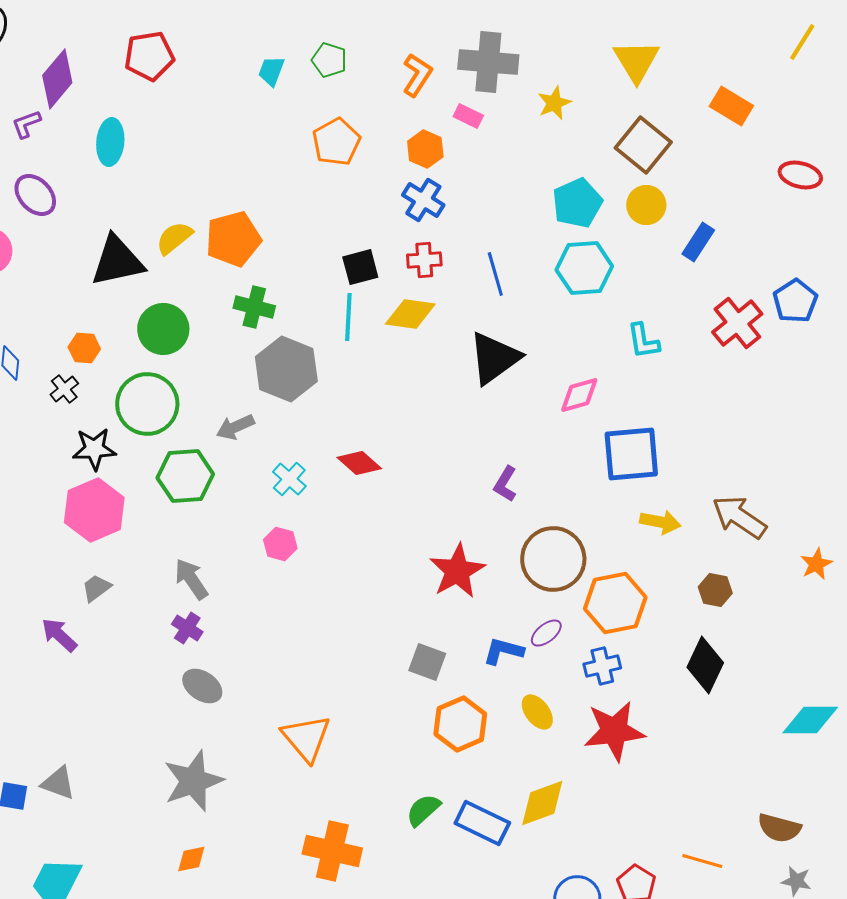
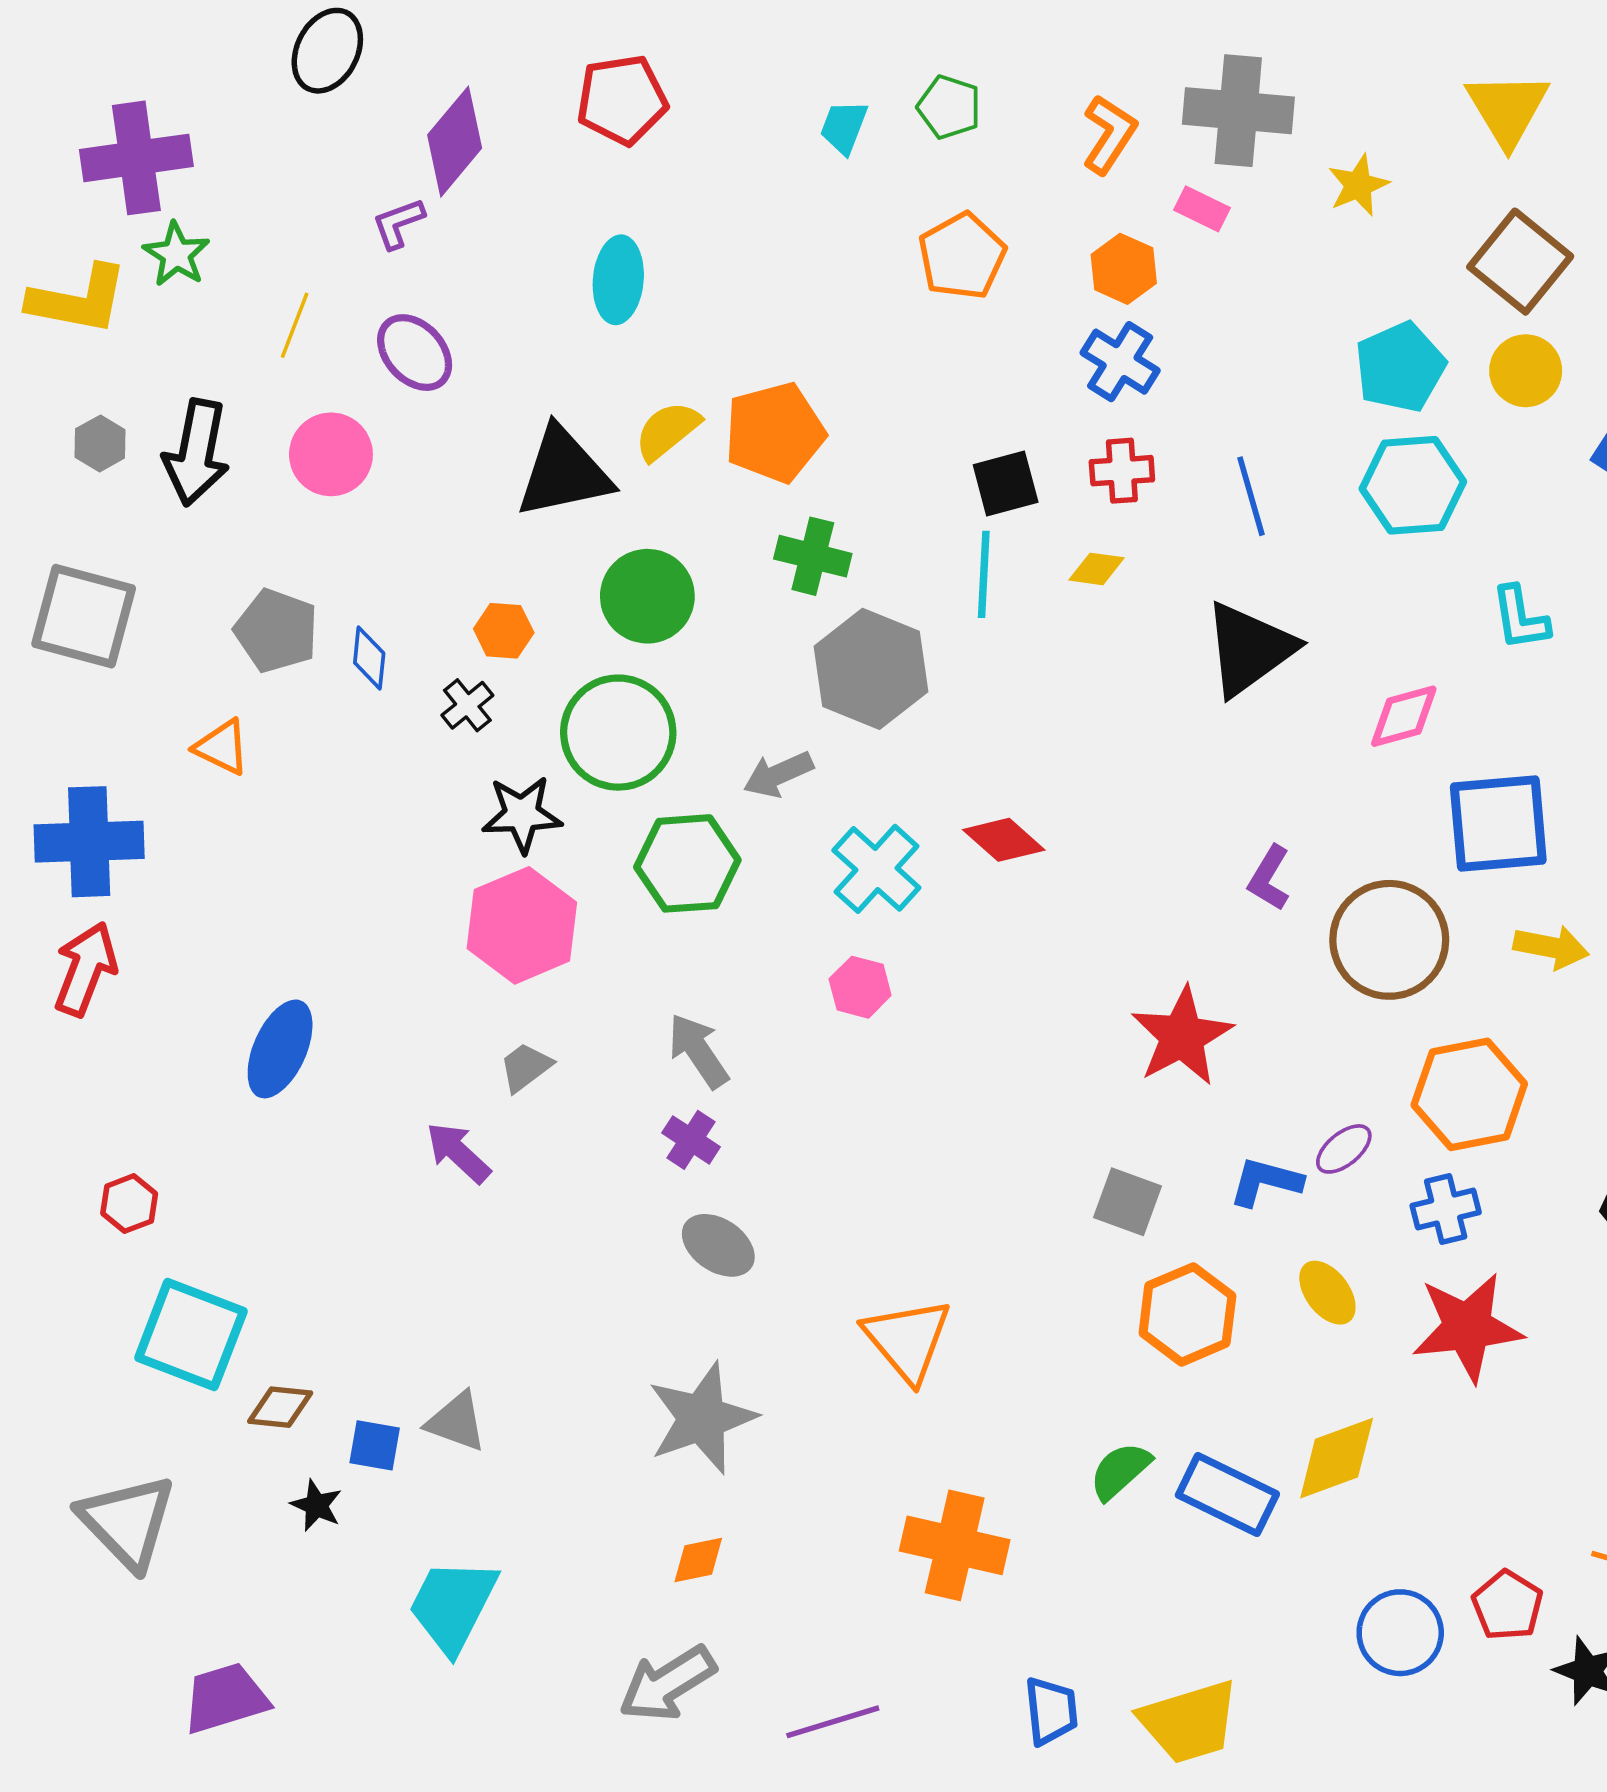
cyan ellipse: (110, 142) -> (618, 280), moved
yellow diamond: (410, 314) -> (1096, 569), size x0.6
cyan cross: (289, 479) -> (876, 869), size x1.4
brown circle: (553, 559) -> (1389, 940), moved

